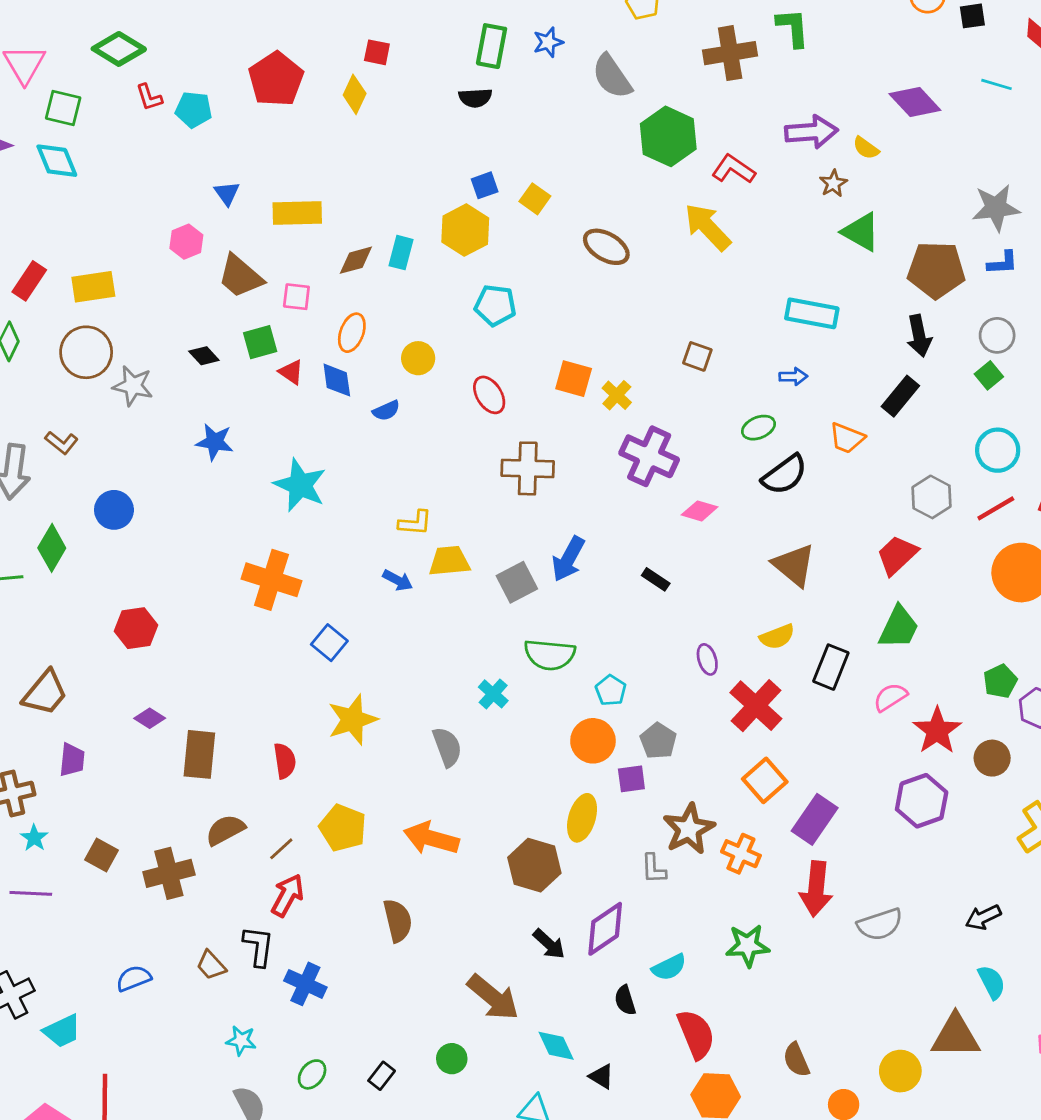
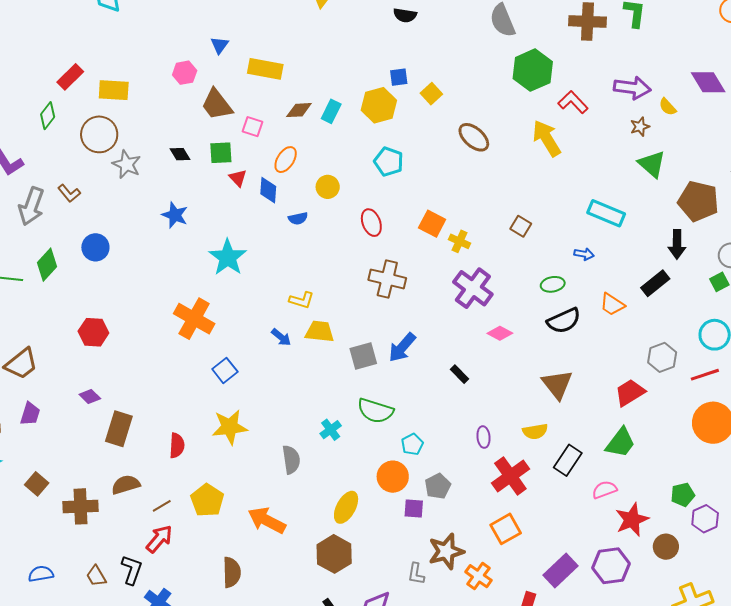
yellow cross: (617, 395) -> (459, 241), turned -30
yellow ellipse: (582, 818) -> (346, 507), moved
purple rectangle: (815, 819) -> (561, 571), moved

